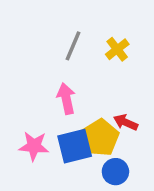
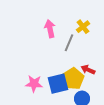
gray line: (73, 46) -> (69, 43), moved
pink arrow: (66, 99) -> (50, 29), moved

